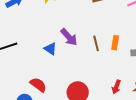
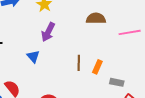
purple arrow: (69, 37) -> (48, 32), moved, turned 54

